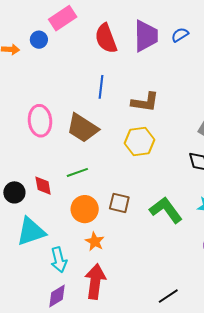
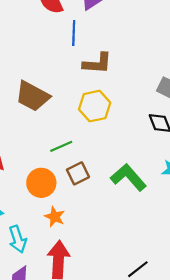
blue line: (101, 87) -> (74, 33), moved
green line: (77, 172) -> (61, 146), moved
brown square: (119, 203) -> (78, 173), turned -35

